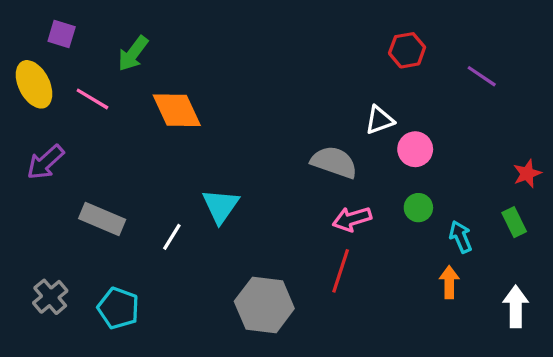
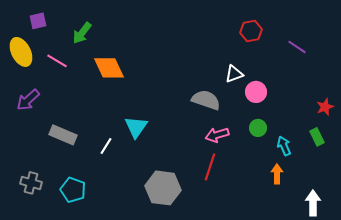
purple square: (62, 34) -> (38, 21), turned -30
gray cross: (50, 297) -> (31, 183), turned -35
white arrow: (516, 307) -> (313, 203), moved

